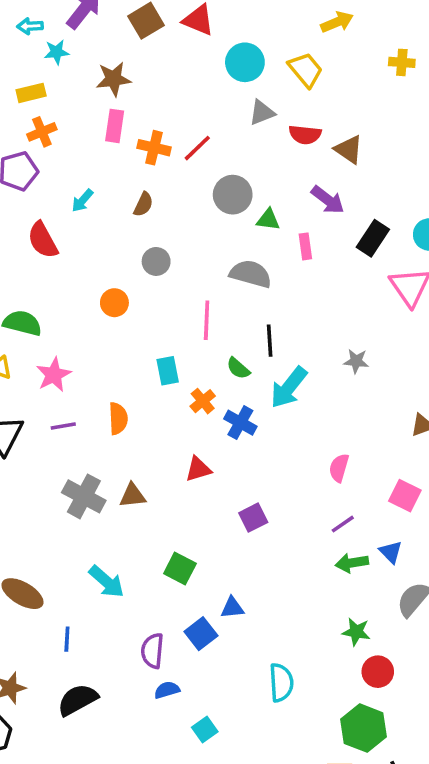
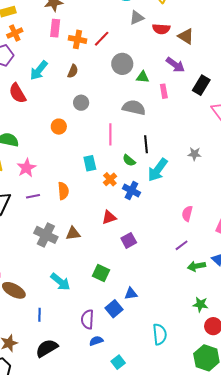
cyan arrow: (82, 201) -> (39, 70), size x1.5
purple square: (253, 518) -> (129, 240), moved
purple line: (343, 524) -> (182, 245), moved

